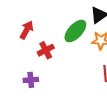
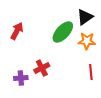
red cross: (46, 50) -> (42, 68), moved

